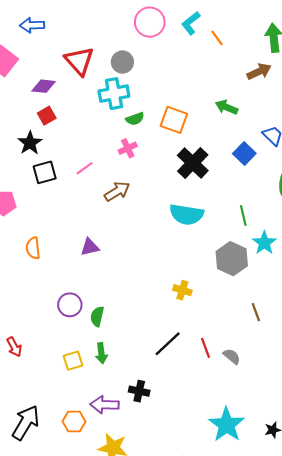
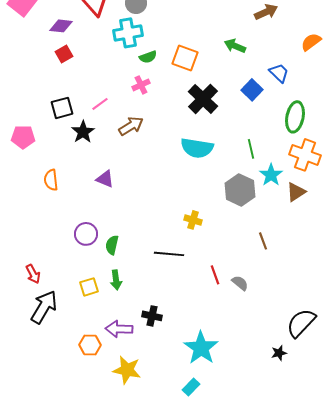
black star: (30, 143) -> (83, 132), moved
purple triangle: (90, 247) -> (105, 179), turned 36
black line: (168, 344) -> (169, 254), moved, turned 48
black arrow: (26, 423) -> (44, 307), moved
cyan star: (226, 425) -> (201, 348), moved

